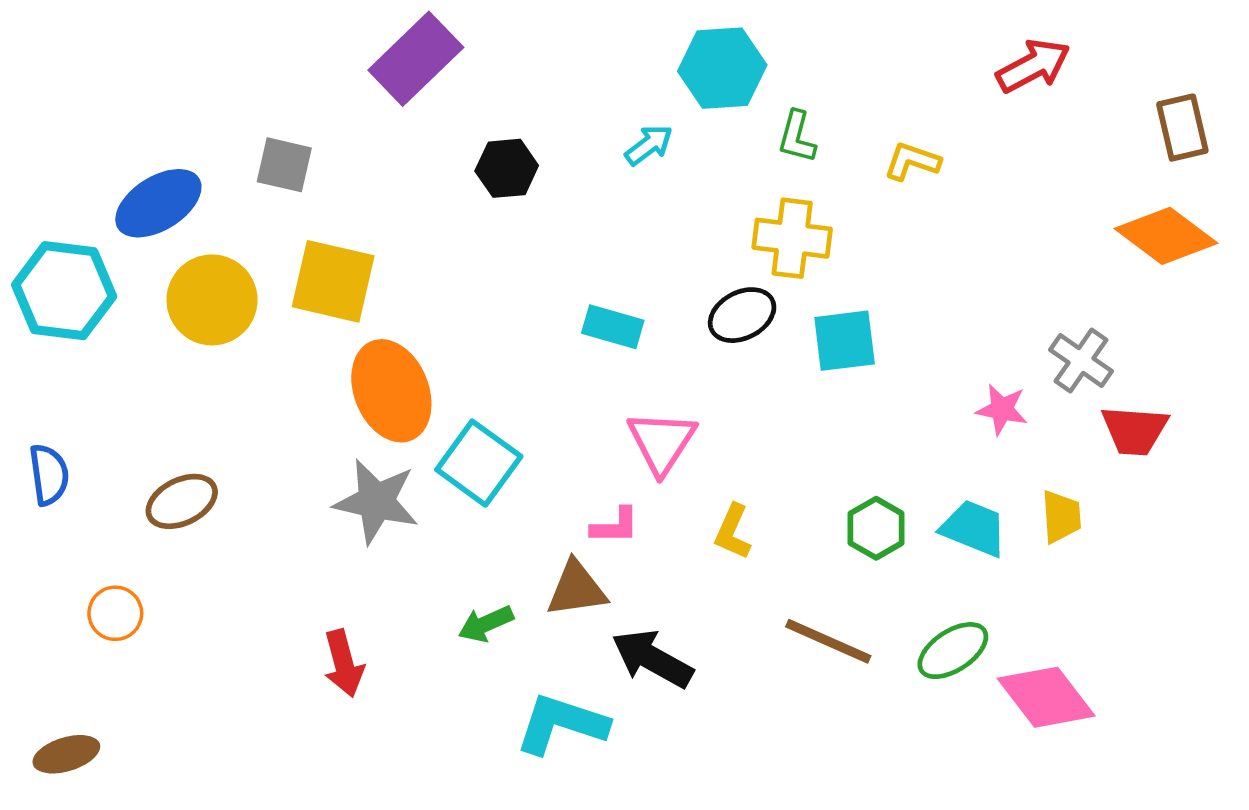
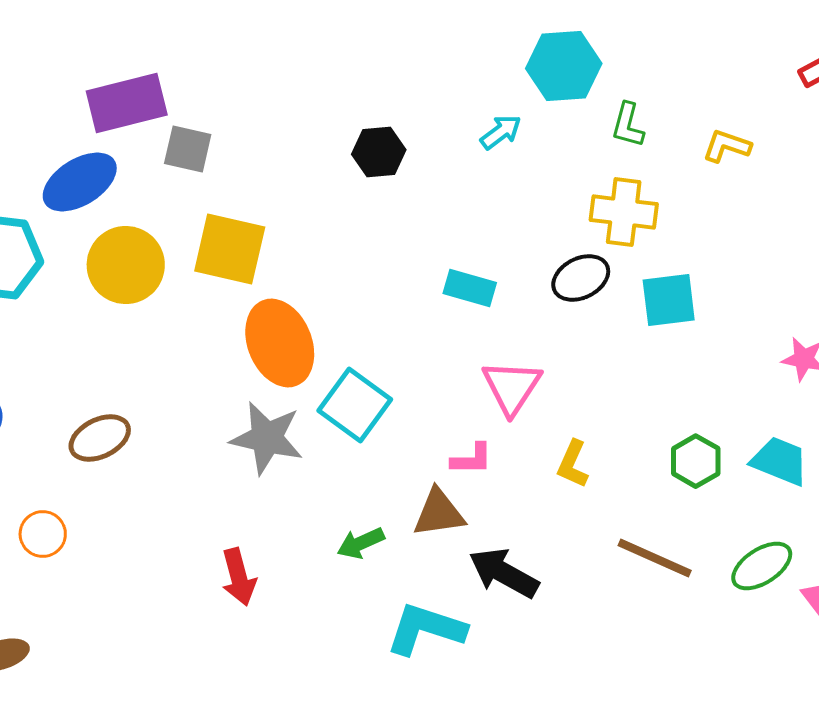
purple rectangle: (416, 59) -> (127, 103), moved, turned 30

